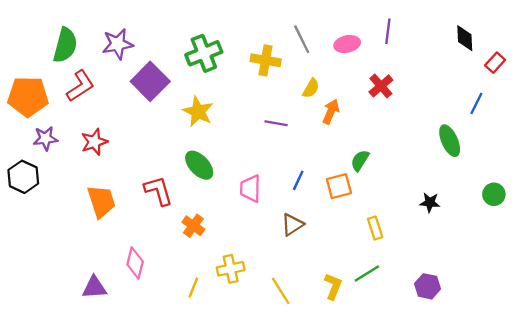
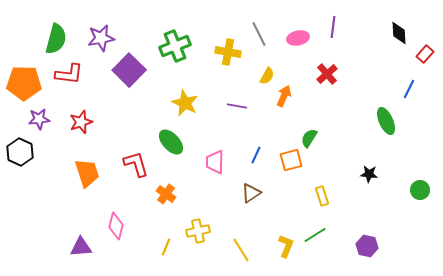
red L-shape: (80, 86) -> (69, 74), turned 40
yellow star: (198, 112) -> (185, 103), moved
green circle: (494, 194) -> (420, 190), moved

